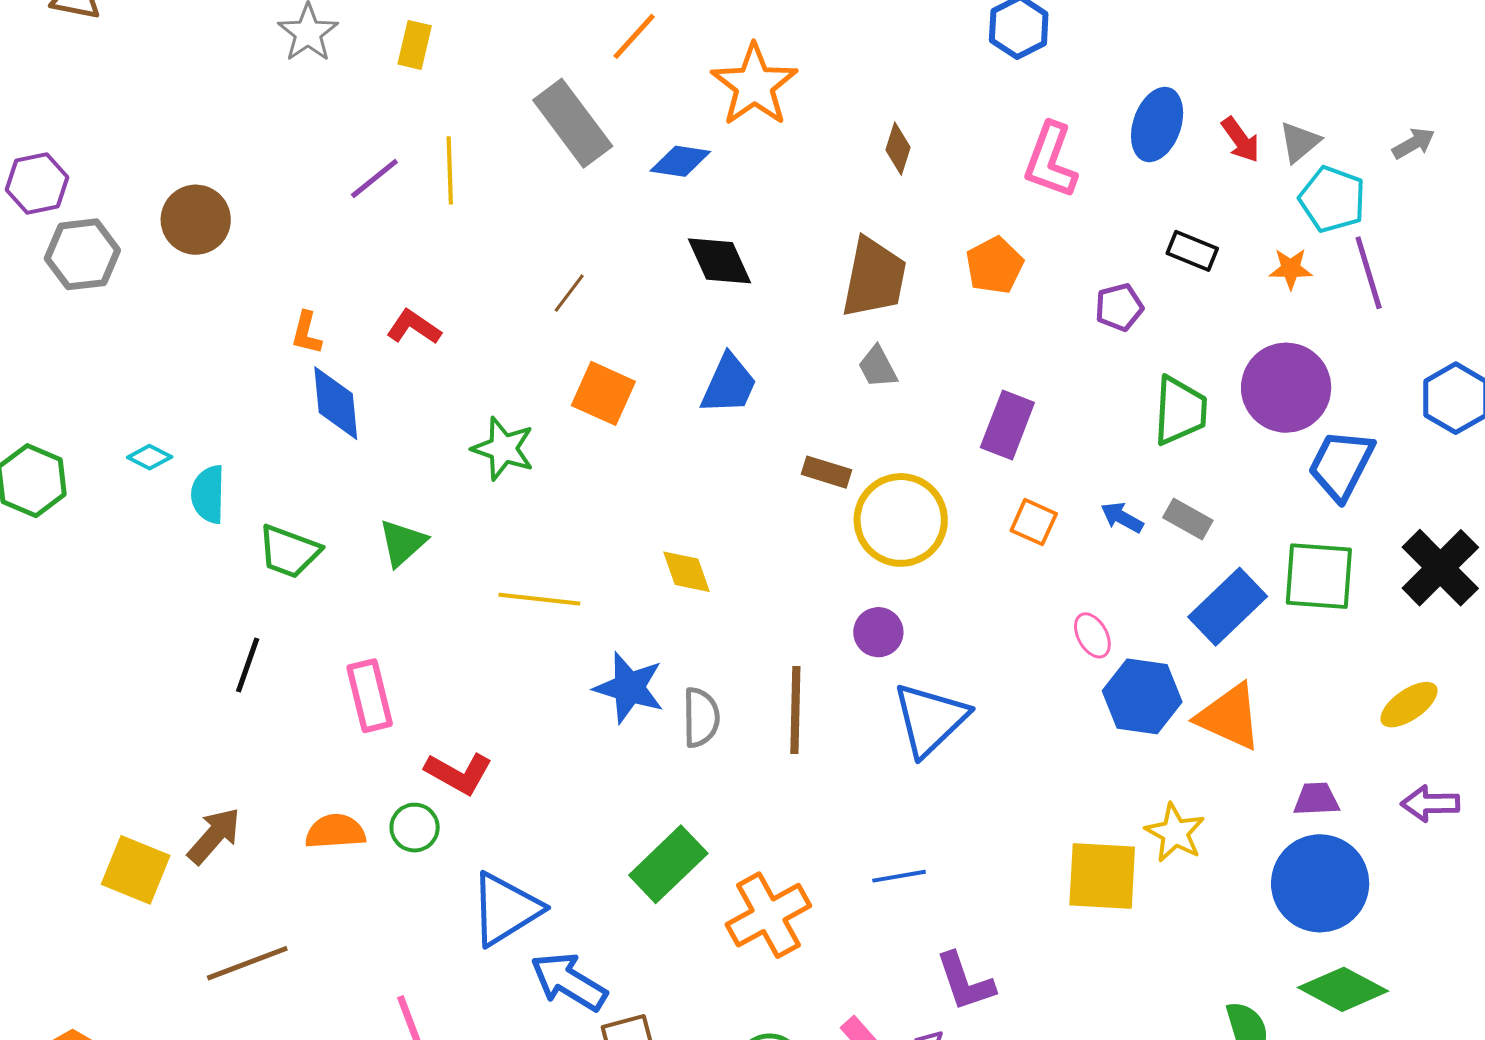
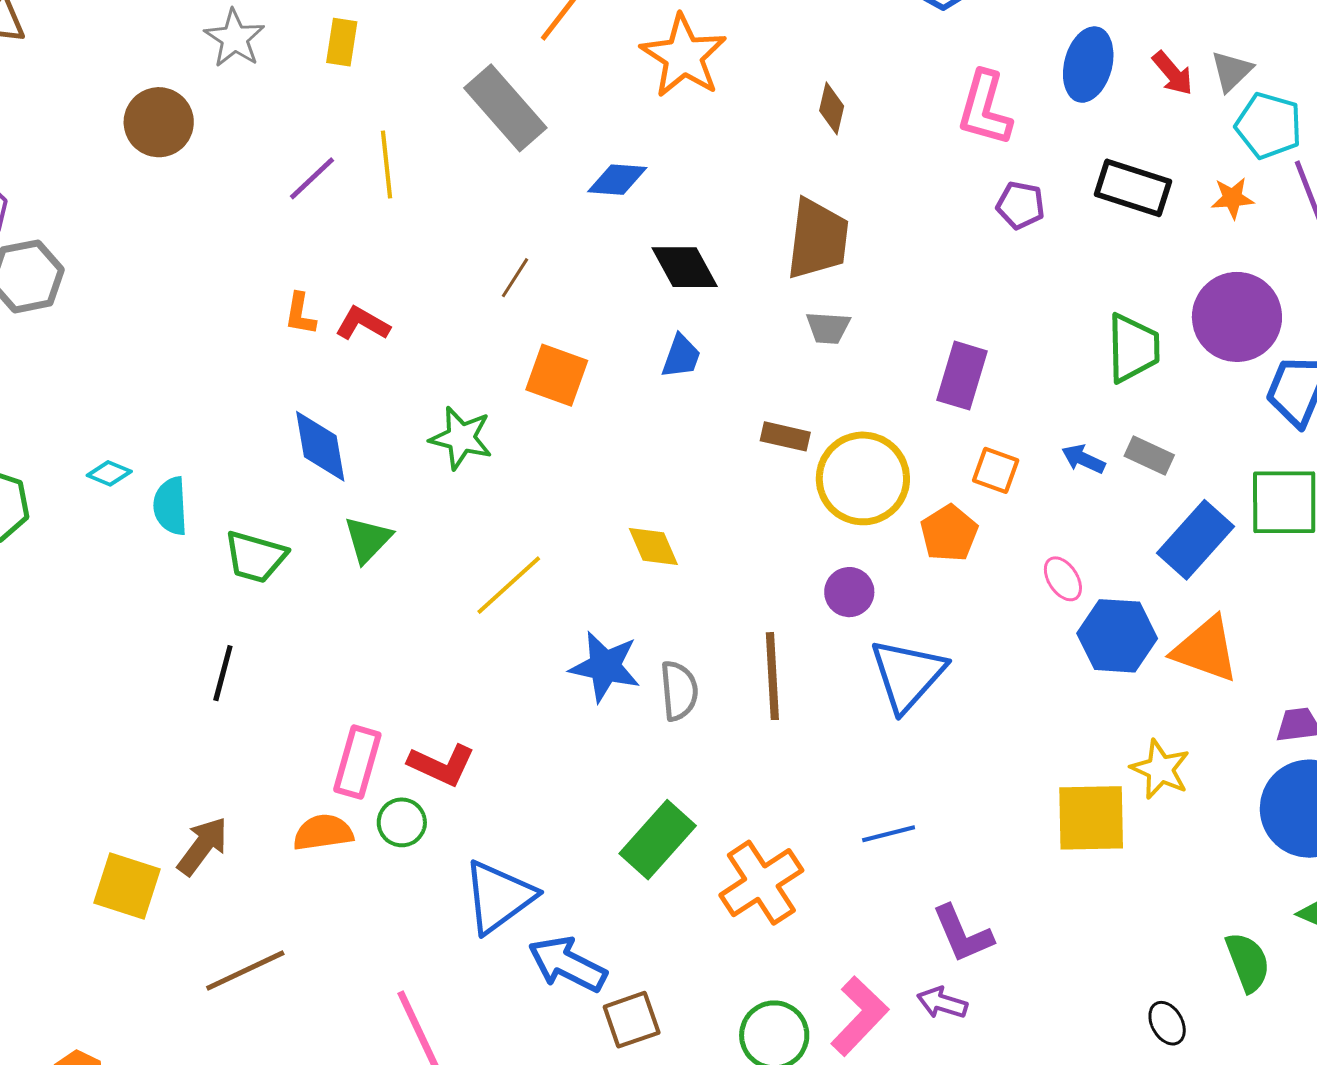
blue diamond: (680, 161) -> (617, 180), moved
brown circle: (196, 220) -> (159, 122), moved
black rectangle: (1192, 251) -> (1133, 188), size x1.5
black diamond: (720, 261) -> (685, 267), moved
orange pentagon: (995, 265) -> (949, 533), moved
purple pentagon: (1119, 307) -> (1021, 205), moved, turned 30
orange L-shape: (306, 333) -> (300, 314), moved
gray trapezoid: (878, 367) -> (828, 328), turned -54
blue trapezoid: (729, 384) -> (681, 356), size x0.7
blue diamond: (336, 403) -> (320, 446), moved
yellow line: (539, 599) -> (509, 585), turned -44
pink rectangle: (370, 696) -> (357, 762), moved, turned 34

